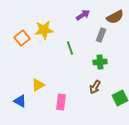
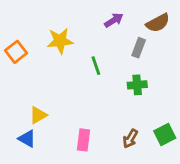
orange square: (22, 38) -> (16, 52), moved
yellow triangle: (38, 85) -> (38, 115), moved
brown arrow: (95, 87) -> (130, 139), moved

